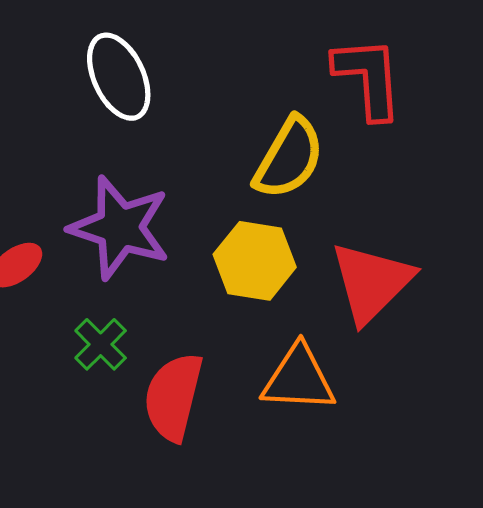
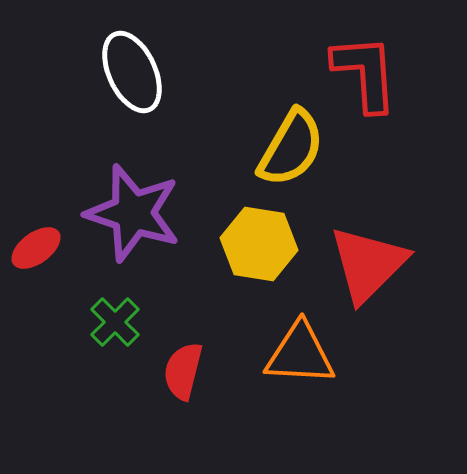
red semicircle: (173, 397) -> (183, 371), size x0.7

